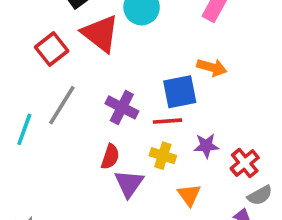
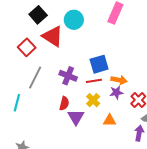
orange arrow: (212, 67) -> (119, 80), moved
cyan line: (24, 129) -> (17, 103), moved
yellow cross: (163, 156) -> (93, 100), turned 32
orange triangle: (189, 195) -> (109, 120), turned -48

